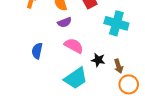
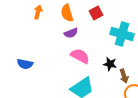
blue semicircle: (37, 51) -> (25, 64), moved, turned -91
black star: (98, 60) -> (110, 64), moved

